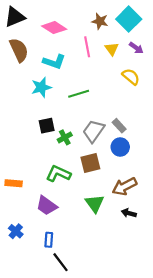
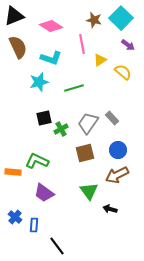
yellow triangle: (112, 49) -> (100, 60), moved, turned 32
blue circle: (120, 147) -> (118, 150), moved
green L-shape: (58, 174) -> (37, 161), moved
black arrow: (129, 213) -> (110, 209), moved
blue rectangle: (49, 240) -> (34, 225), moved

